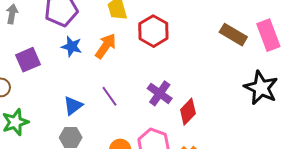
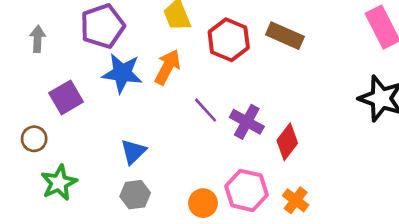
brown rectangle: (233, 35) -> (285, 36), moved
blue star: (72, 47) -> (122, 73), size x1.4
purple line: (109, 96) -> (206, 110), moved

